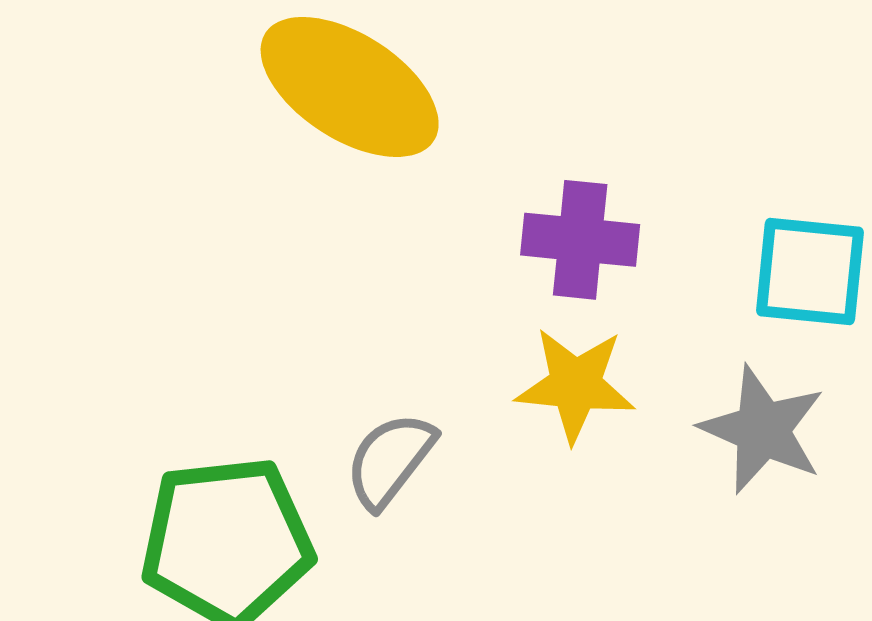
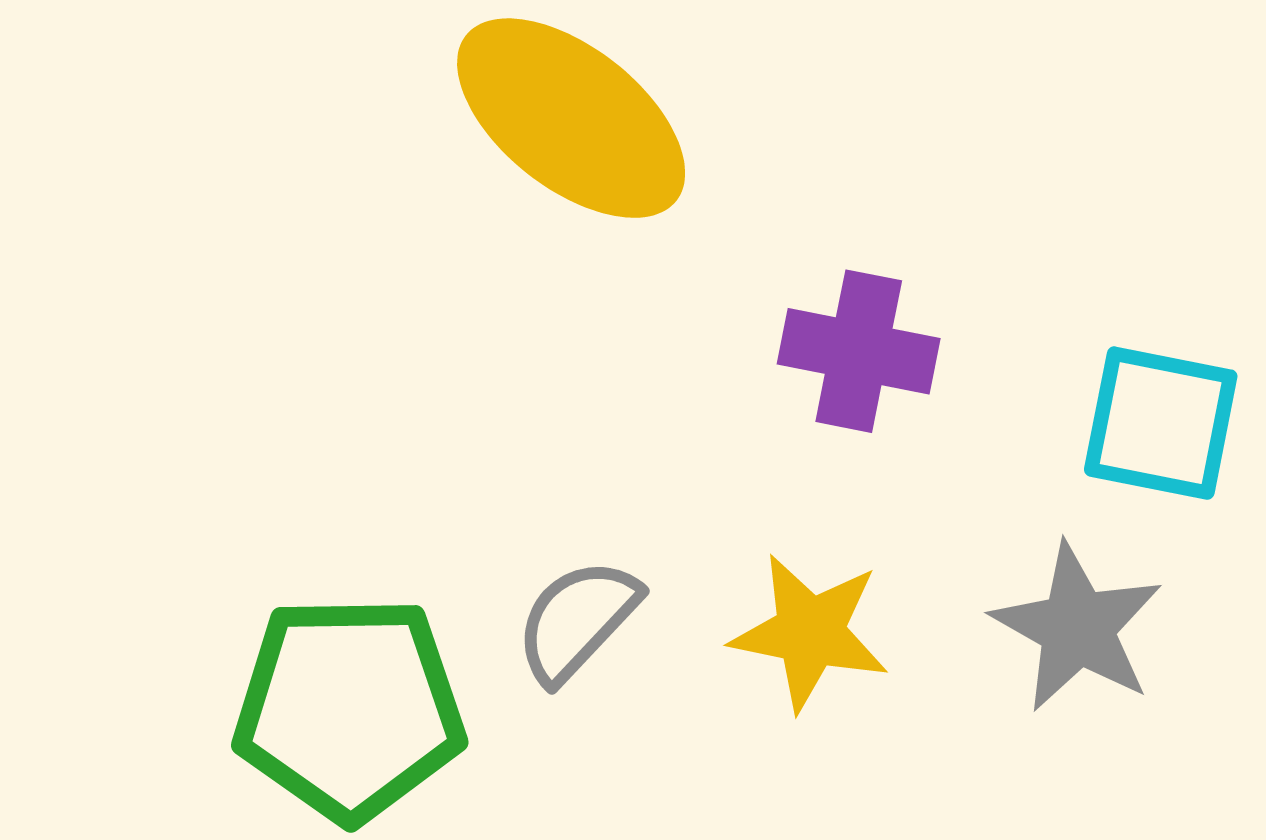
yellow star: (575, 385) -> (810, 632), moved

